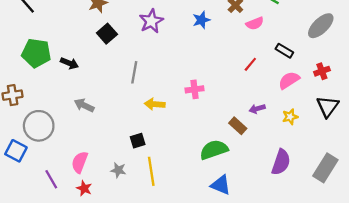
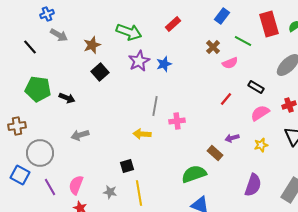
blue star: (201, 20) -> (164, 64), moved
gray line: (134, 72) -> (155, 106), moved
gray arrow: (84, 105) -> (80, 135), turned -42
purple line: (51, 179) -> (50, 187), moved

